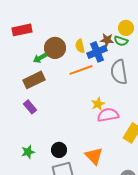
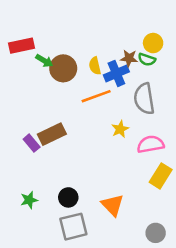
green arrow: (40, 58) -> (44, 61), moved, turned -120
brown rectangle: (34, 80) -> (52, 134), moved
yellow star: (98, 104) -> (120, 129), moved
pink semicircle: (108, 115) -> (151, 144), moved

